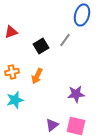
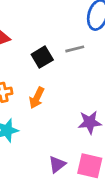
gray line: (65, 40) -> (75, 49), turned 40

